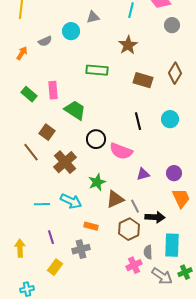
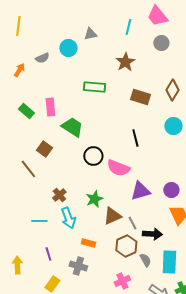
gray circle: (172, 25) -> (161, 43), moved
cyan circle: (170, 119) -> (173, 126), moved
brown cross: (65, 162) -> (59, 195), moved, size x0.6
purple triangle: (143, 174) -> (140, 191), size x1.5
cyan arrow: (71, 201) -> (68, 218), turned 45
gray cross: (81, 249) -> (78, 266), turned 30
gray semicircle: (148, 252) -> (145, 260), moved, turned 152
pink cross: (134, 265) -> (122, 281), moved

